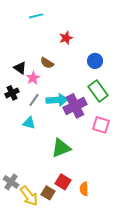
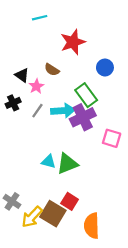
red star: (66, 38) -> (73, 42), size x1.6
green rectangle: (98, 91) -> (86, 95), moved
cyan triangle: (29, 123) -> (49, 162), moved
orange semicircle: (84, 189) -> (92, 226), moved, size x1.6
brown square: (48, 193) -> (53, 214), size x1.6
yellow arrow: (29, 196) -> (32, 217), turned 80

